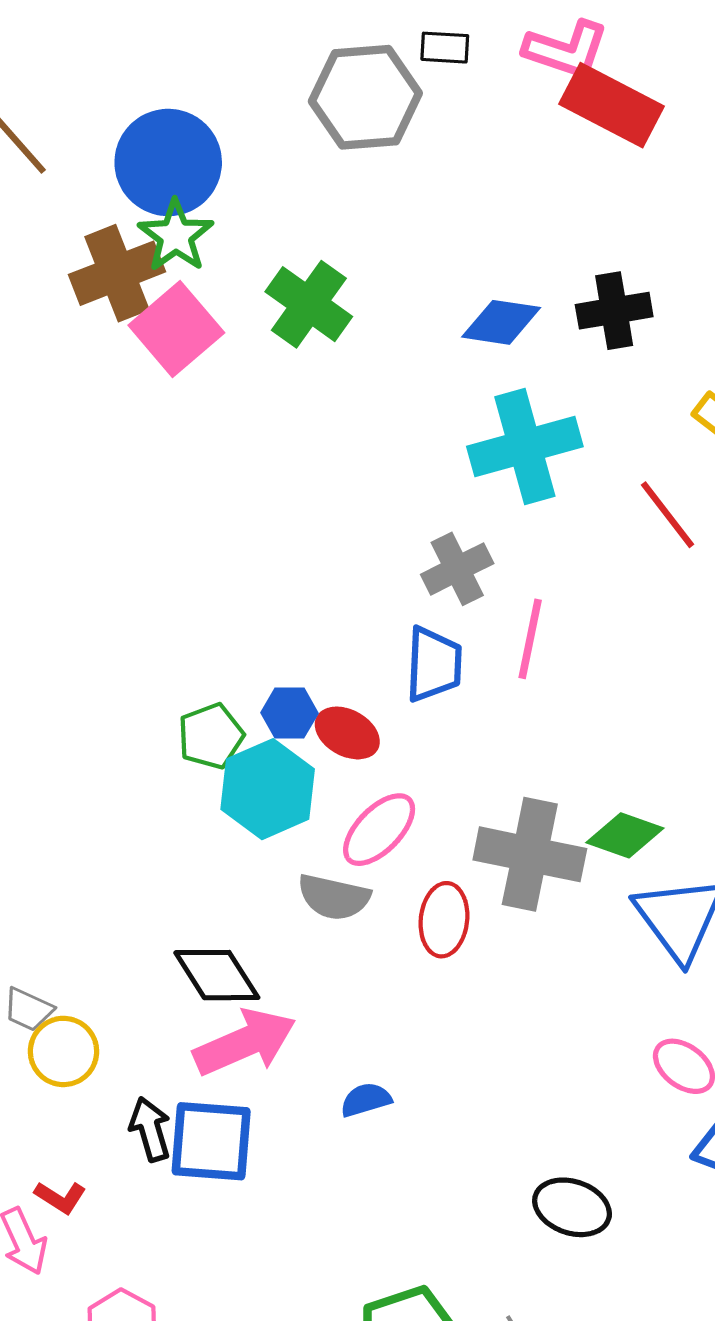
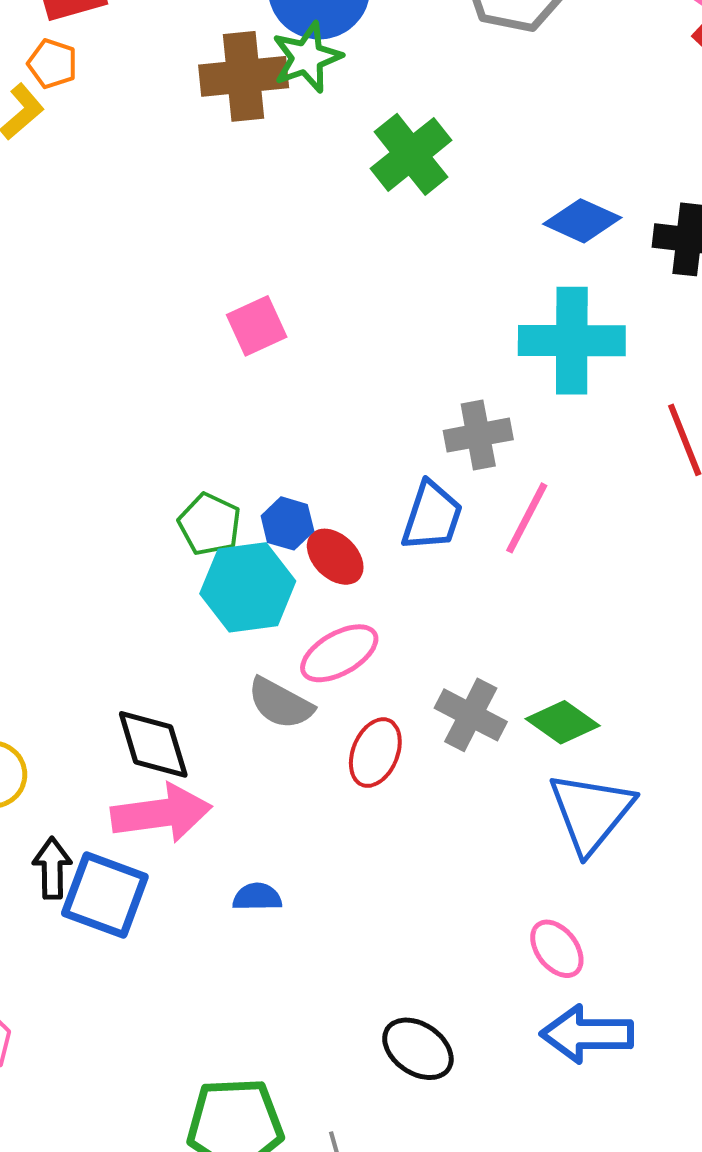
pink square: (176, 329) -> (257, 326), moved, size x0.7
green pentagon: (211, 736) -> (210, 524), turned 30
gray cross: (530, 854) -> (471, 715), size x0.7

